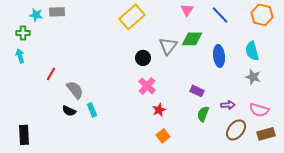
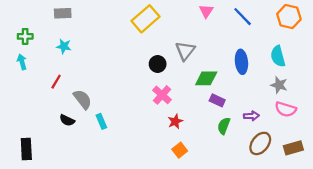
cyan star: (36, 15) -> (64, 46), moved
green diamond: (192, 39) -> (206, 78), moved
pink semicircle: (259, 110) -> (286, 109), moved
black semicircle: (69, 111) -> (67, 120), moved

